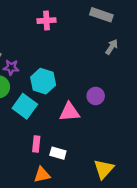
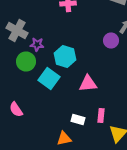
purple circle: (96, 96) -> (111, 40), moved
pink rectangle: (36, 144) -> (101, 116), moved

